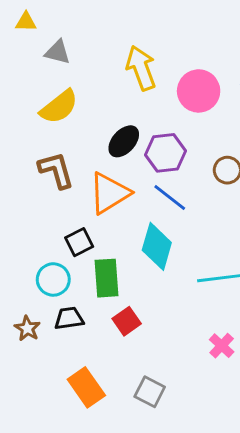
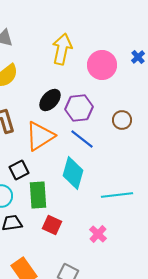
yellow arrow: (141, 68) -> (62, 49), turned 32
red square: (127, 321) -> (52, 225), turned -30
pink cross: (222, 346) -> (98, 234), moved

